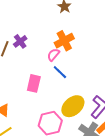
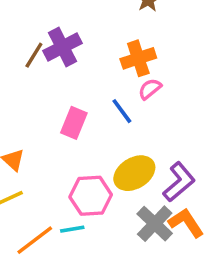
purple cross: (20, 41) -> (63, 47), size x1.5
pink semicircle: (53, 55) -> (150, 89), moved

